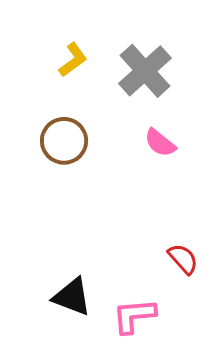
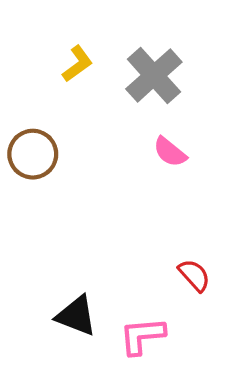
brown circle: (64, 141) -> (33, 154), moved

